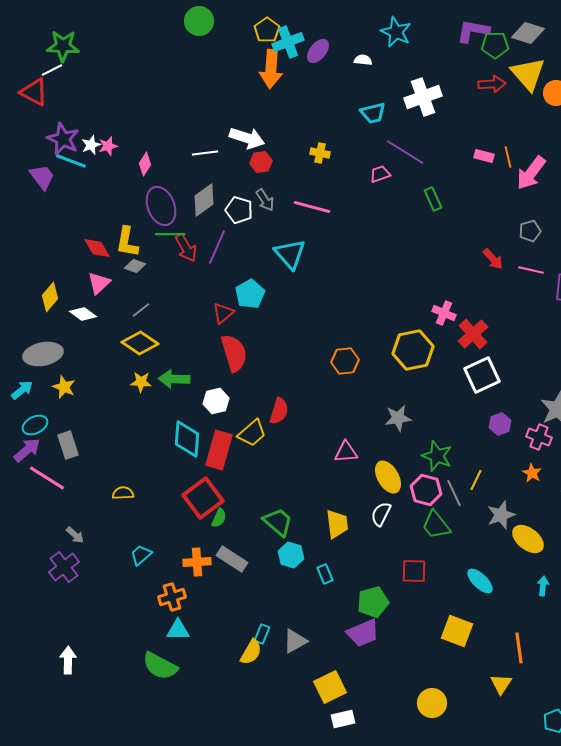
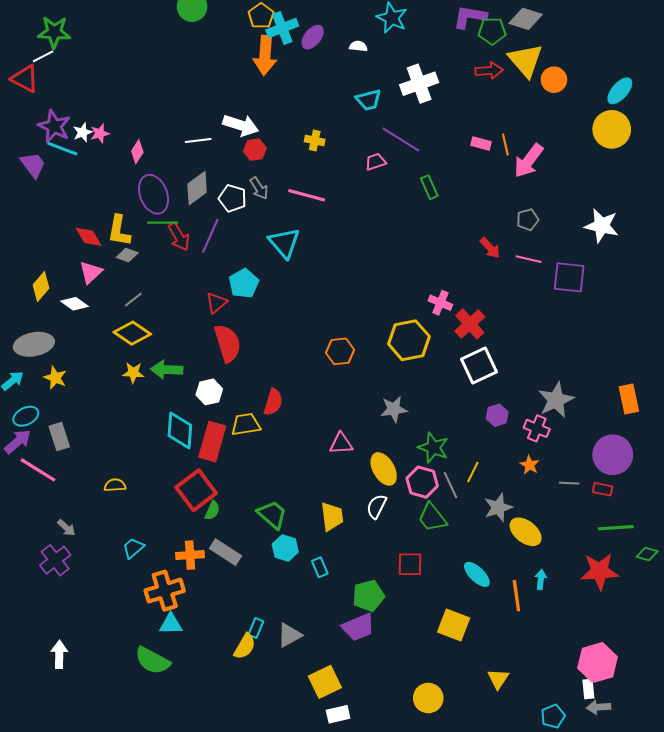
yellow trapezoid: (252, 433) -> (246, 424), turned -148
orange cross: (172, 597) -> (165, 591), size x1.4
orange line: (519, 648) -> (516, 596), moved

